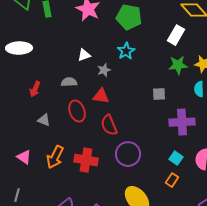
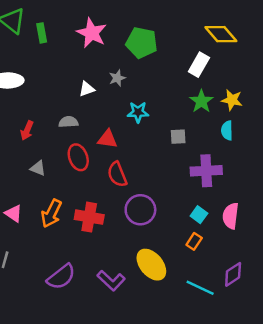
cyan star: (126, 51) -> (138, 112), moved, turned 30
green star: (178, 65) -> (201, 101), turned -30
gray star: (104, 70) -> (117, 78), moved

